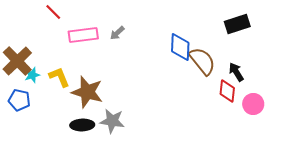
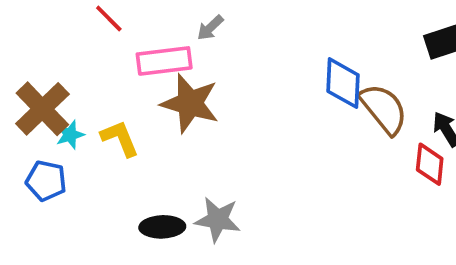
gray arrow: (117, 33) -> (210, 28), moved
brown star: (87, 92) -> (190, 103), moved

